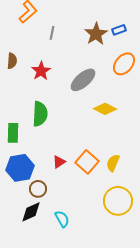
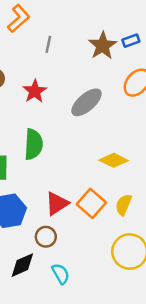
yellow diamond: (105, 109) -> (114, 160), moved
red triangle: (59, 162) -> (57, 203), size x1.5
brown circle: (38, 189) -> (46, 237), moved

